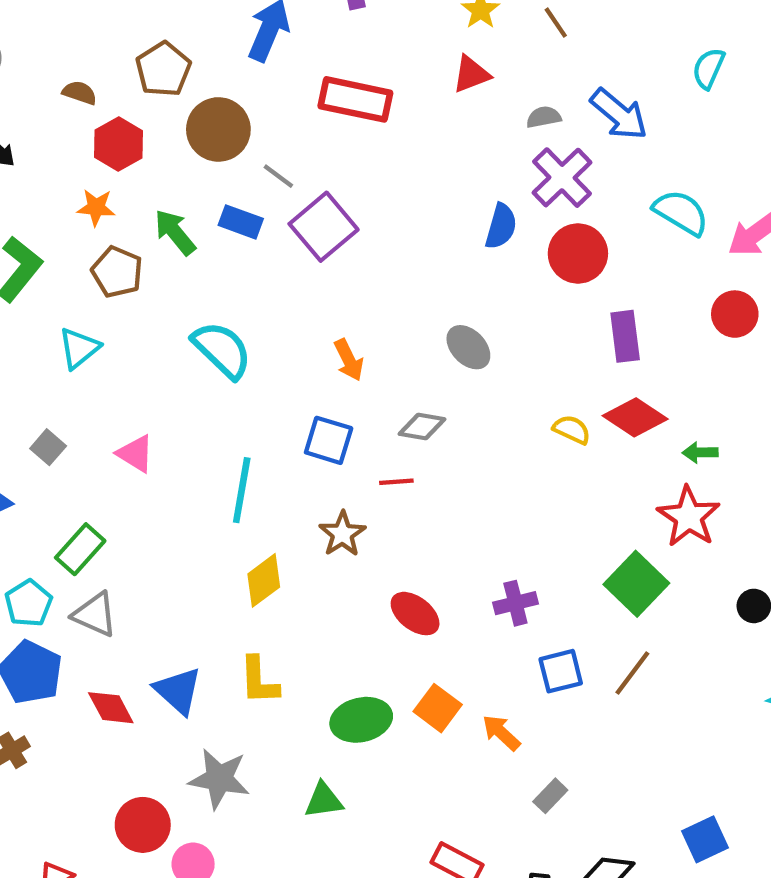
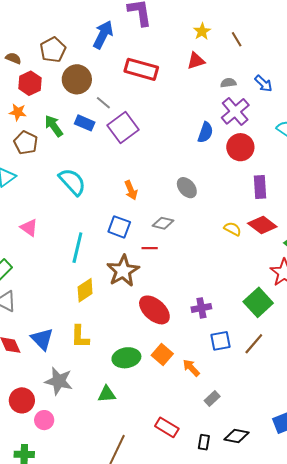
blue arrow: (619, 114) -> (263, 84), size x0.7
brown star: (342, 534) -> (123, 271), size x1.5
red ellipse: (415, 614) -> (154, 310), size x1.4

